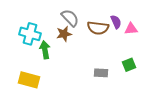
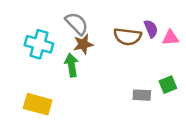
gray semicircle: (70, 18) -> (77, 23), moved
green arrow: (45, 50) -> (72, 65), moved
gray rectangle: (101, 73) -> (142, 95), moved

